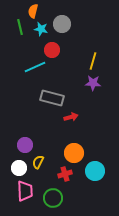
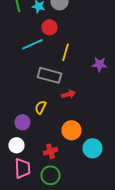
yellow line: (93, 61) -> (66, 52), moved
purple star: (93, 83) -> (100, 64), moved
yellow semicircle: (38, 162) -> (40, 107), moved
red cross: (65, 174) -> (50, 151), moved

